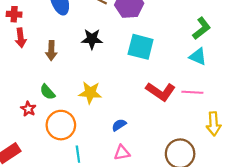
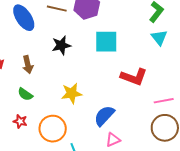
cyan triangle: (198, 57) -> (159, 38), turned 42
green semicircle: (47, 92) -> (25, 94), moved
pink line: (192, 92) -> (164, 101), moved
blue semicircle: (119, 125) -> (104, 116), size x1.6

